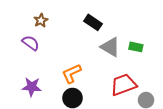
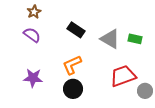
brown star: (41, 20) -> (34, 12), moved
black rectangle: (93, 22) -> (76, 30), moved

